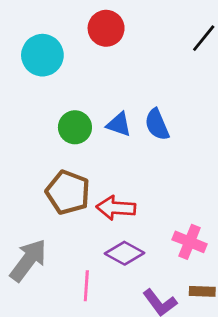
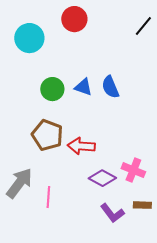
purple diamond: (124, 253) -> (102, 178), moved
pink line: (86, 286) -> (48, 197), moved

